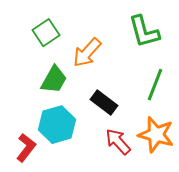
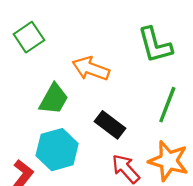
green square: (46, 33) -> (29, 37), moved
orange arrow: (87, 53) -> (91, 69), turned 68

